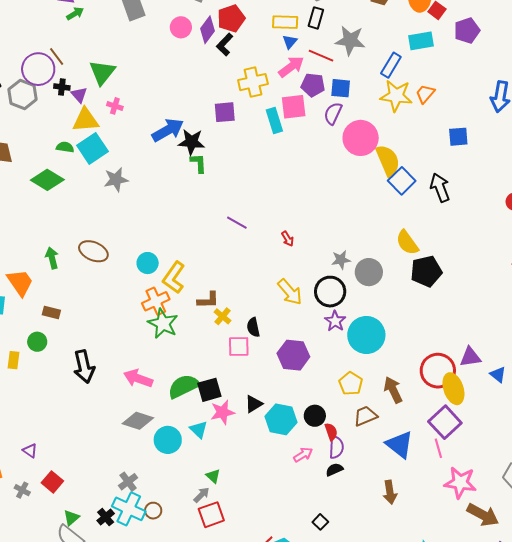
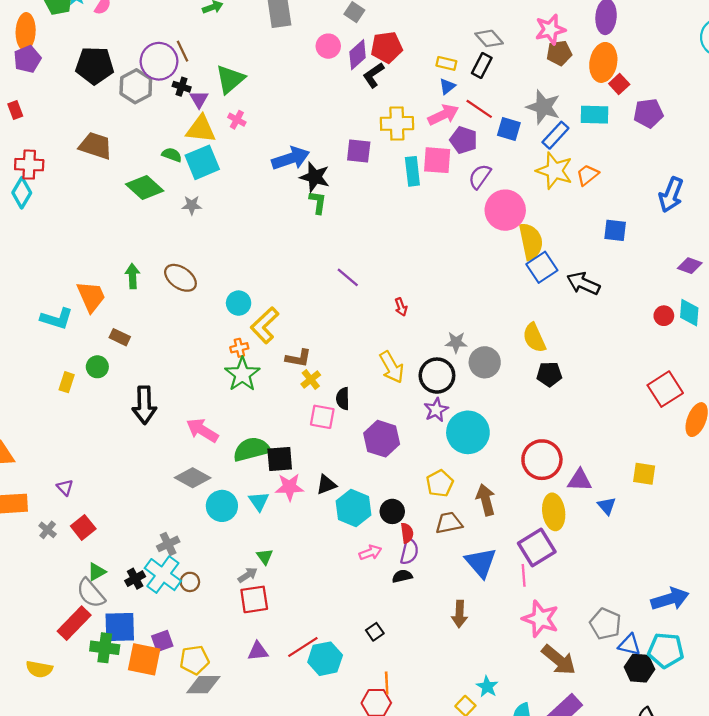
yellow rectangle: (285, 22) -> (446, 63), size x0.7
gray star: (350, 40) -> (543, 107), moved
blue square: (341, 88) -> (509, 129), moved
gray star: (116, 180) -> (192, 205), moved, size x0.7
black arrow: (440, 188) -> (583, 283), turned -56
black pentagon: (426, 271) -> (549, 374), size x0.7
orange cross: (156, 301) -> (239, 348), size x0.6
red circle: (438, 371) -> (542, 460), moved

